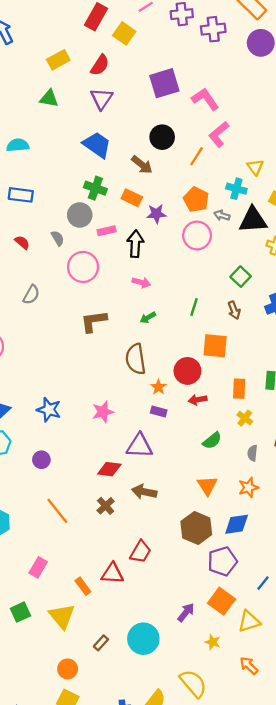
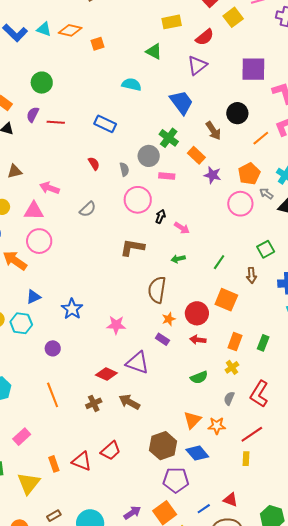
cyan semicircle: (18, 145) -> (132, 84), moved
black arrow: (135, 244) -> (160, 217), moved, size x0.6
orange triangle: (207, 486) -> (192, 420), moved
blue diamond: (237, 524) -> (197, 453), turned 40

